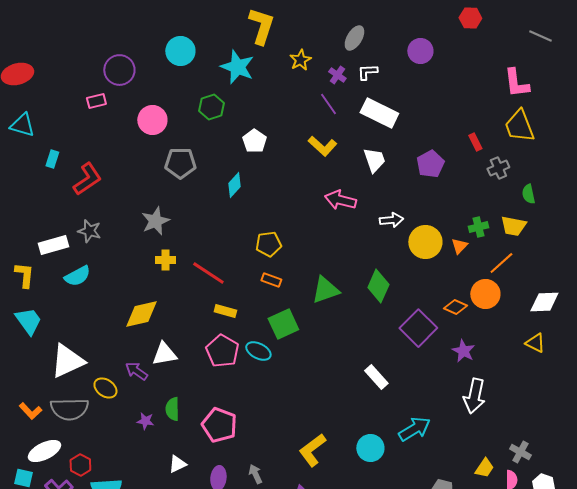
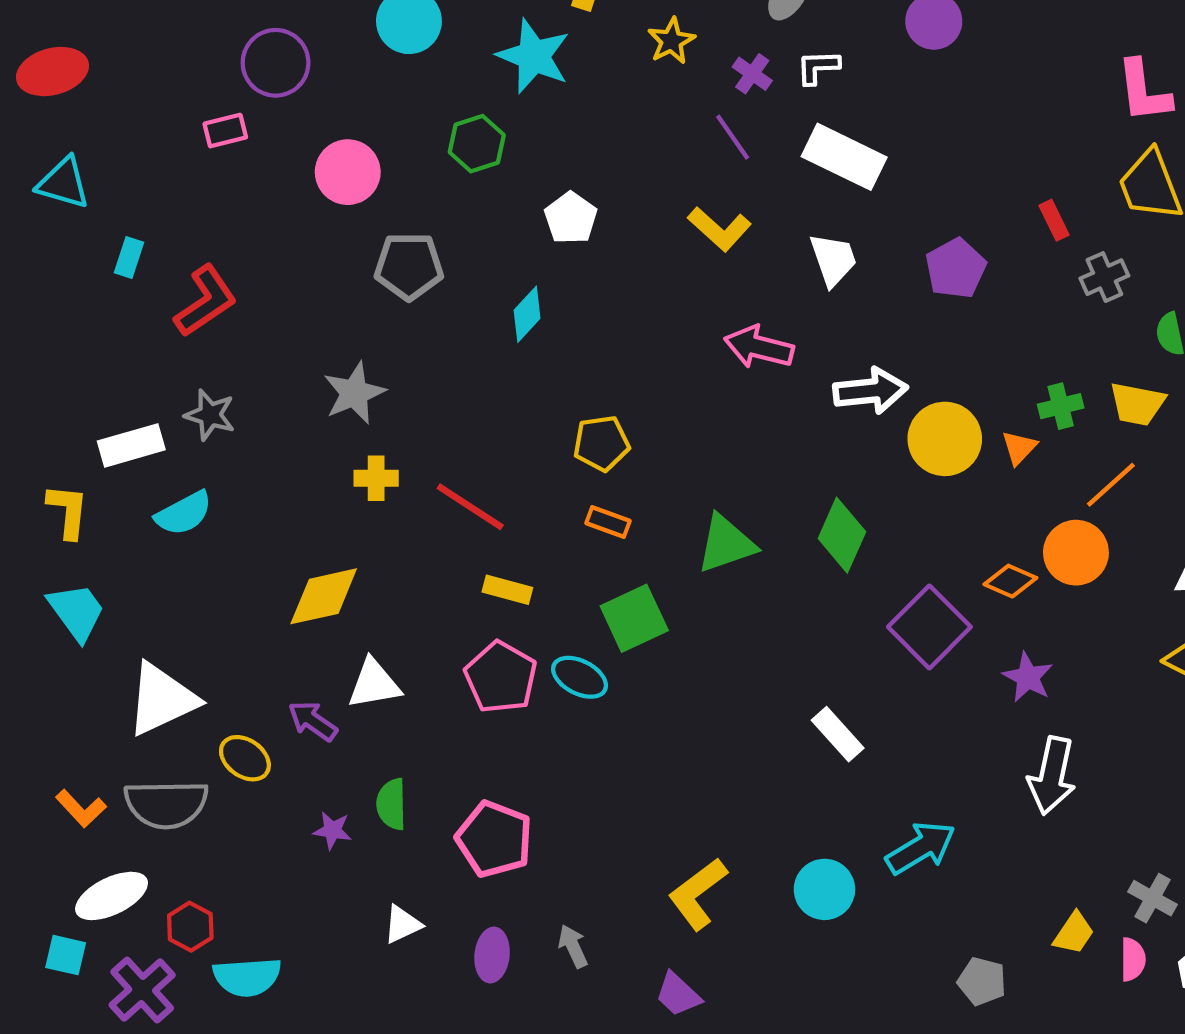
white arrow: (391, 220) -> (870, 391), size x1.4

